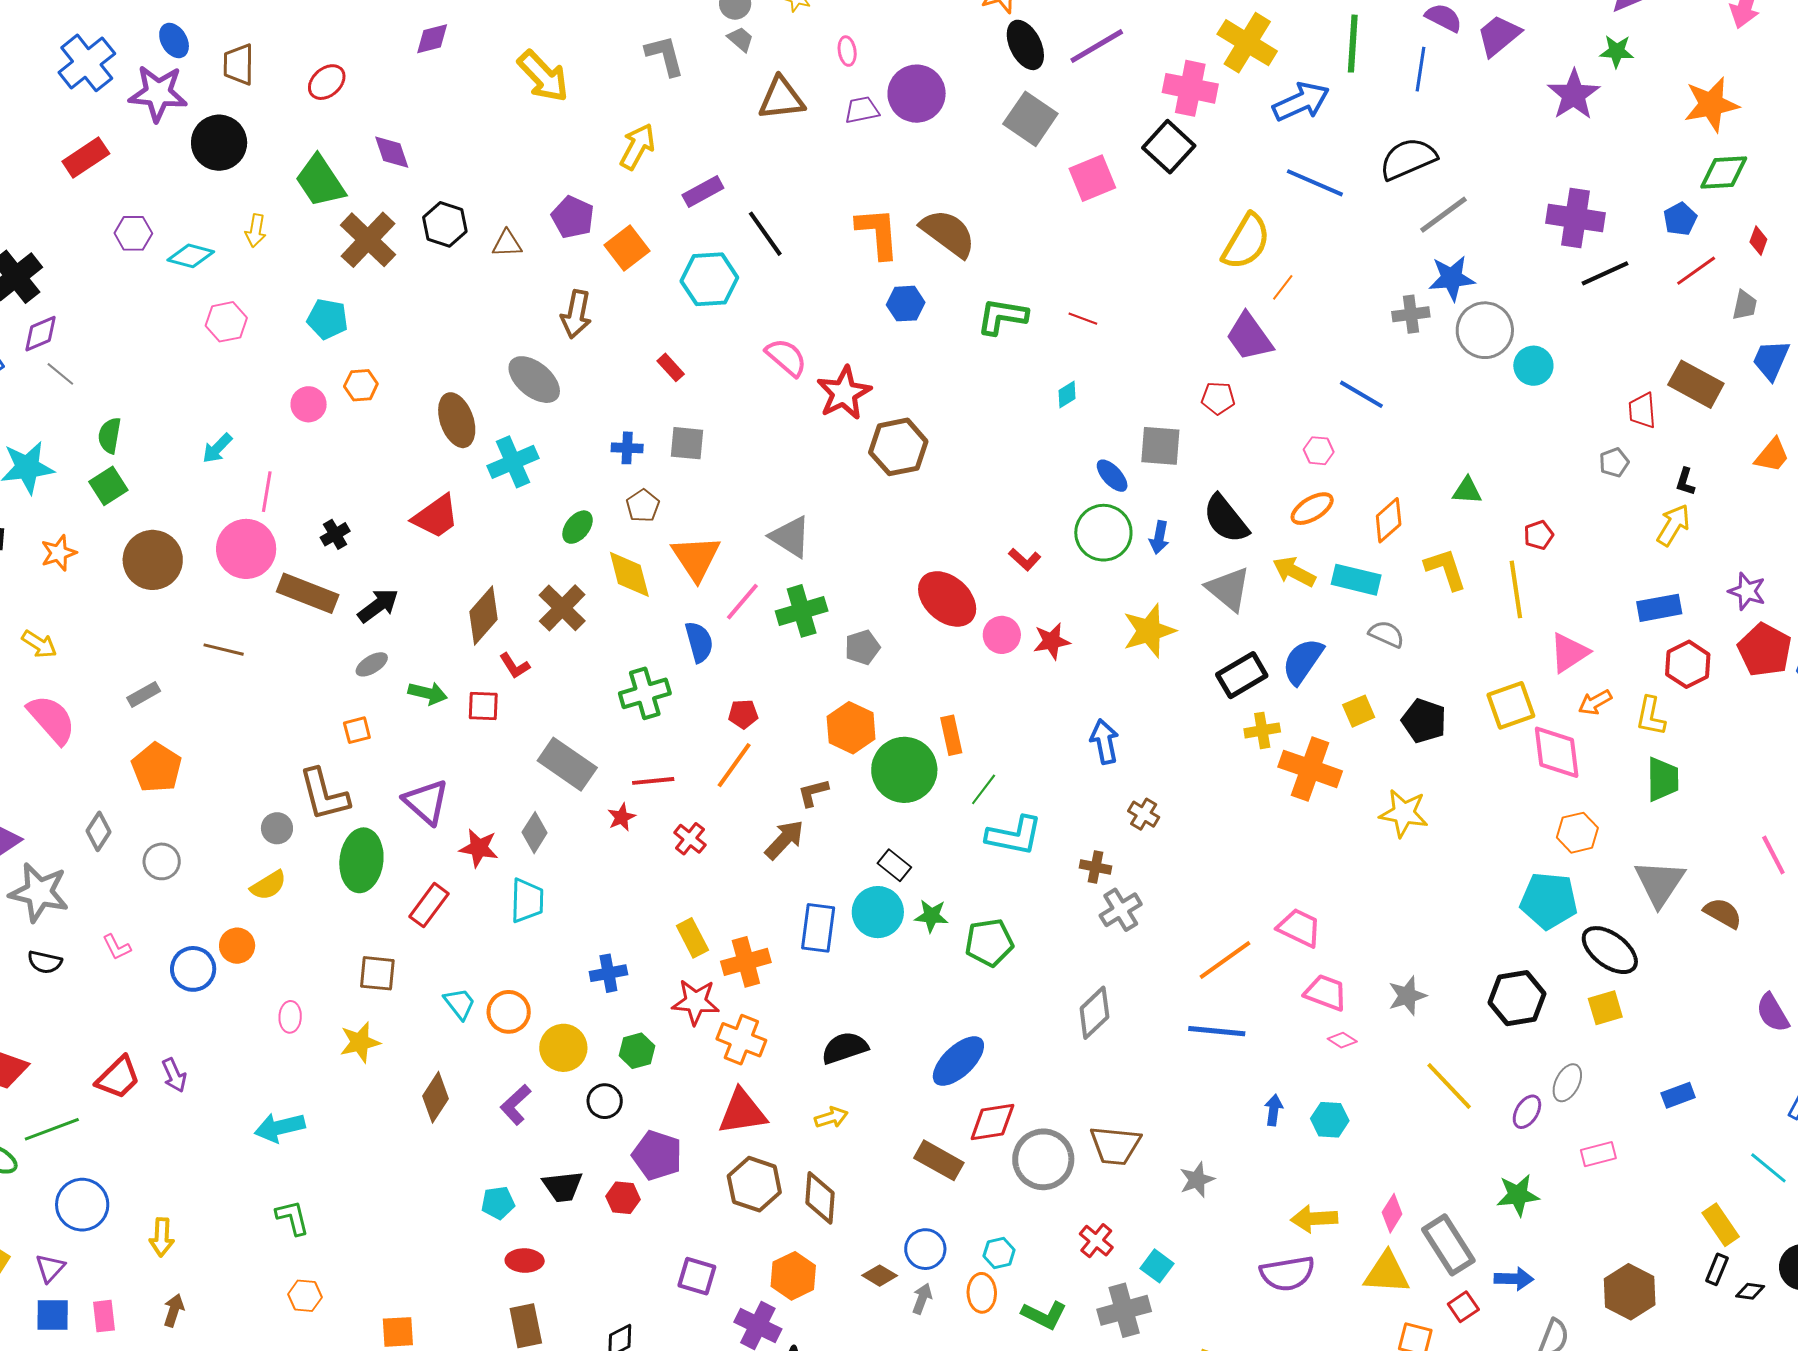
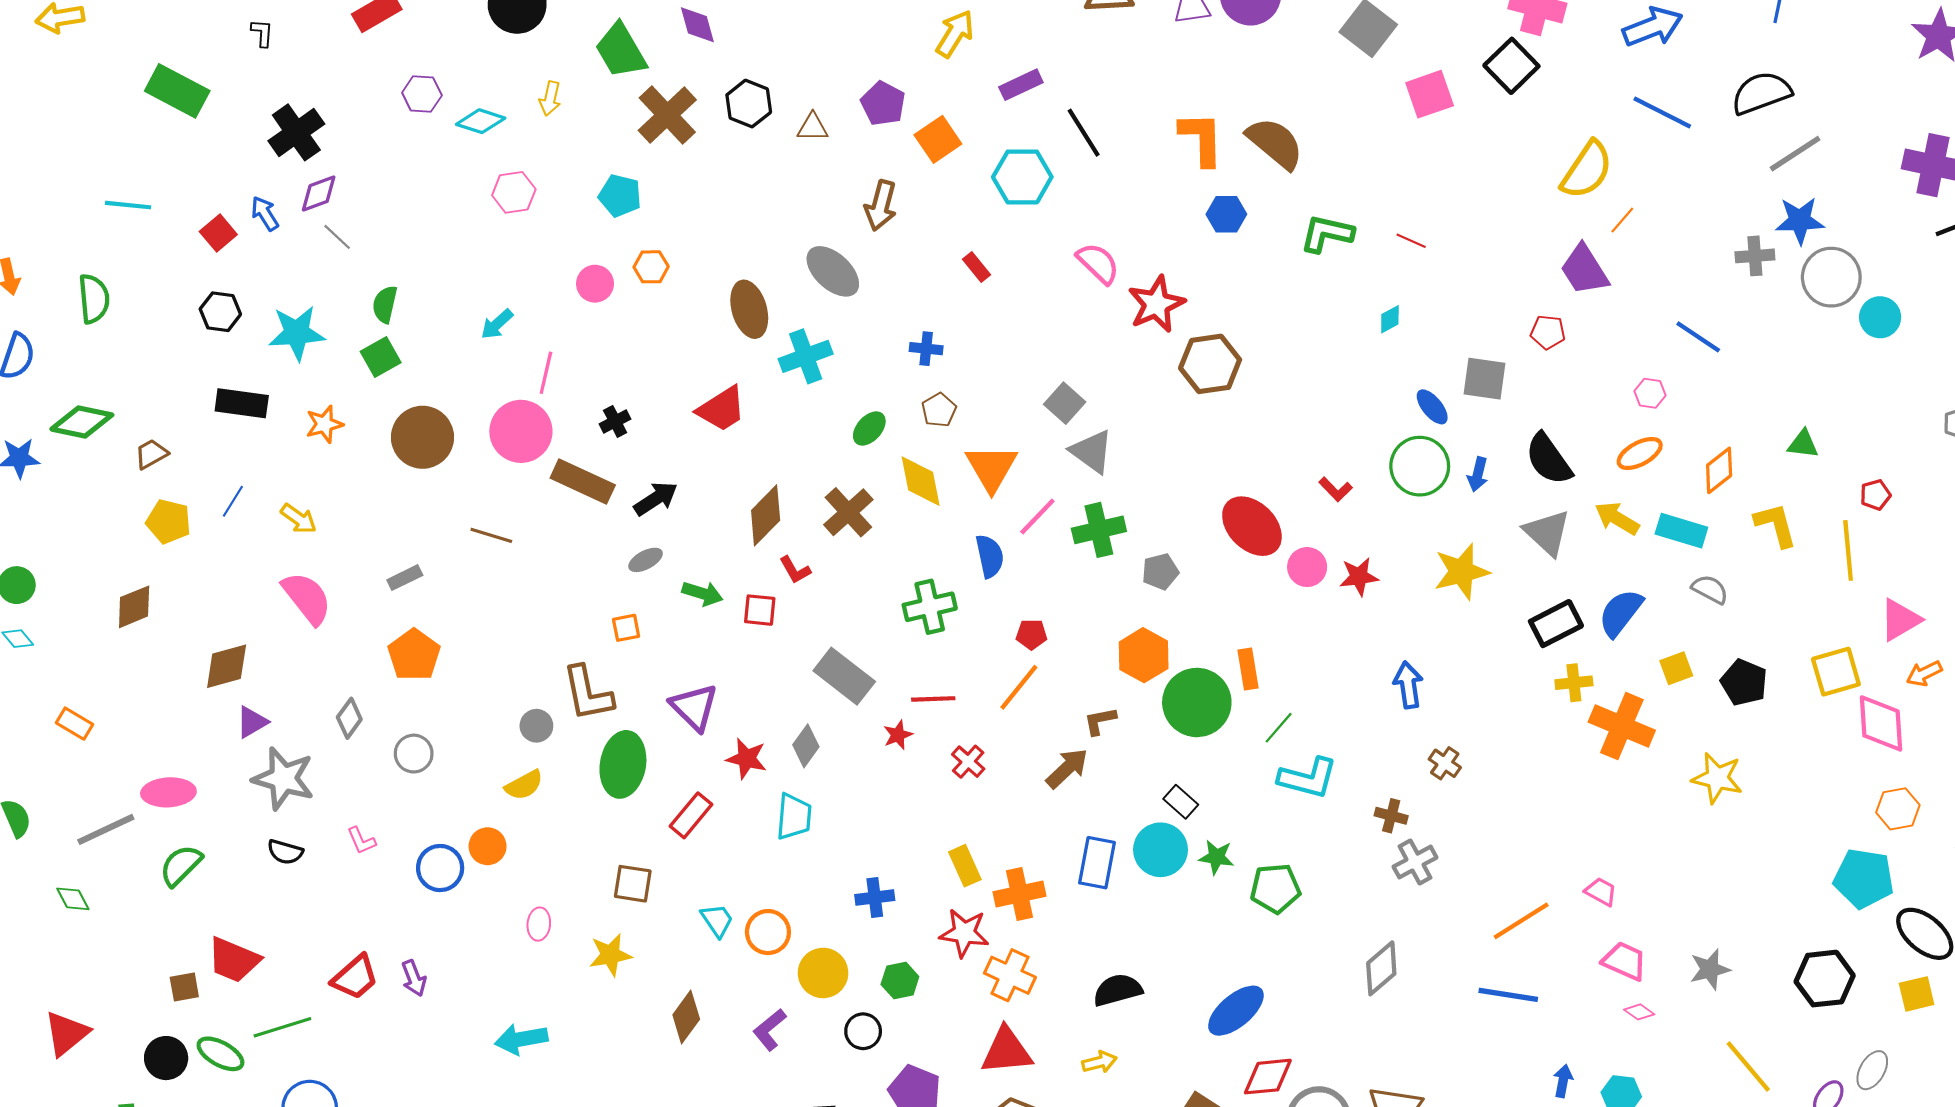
gray square: (687, 443) -> (1065, 403), moved, turned 33
pink trapezoid: (1299, 928) -> (1601, 892), size x0.7

